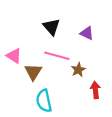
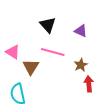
brown star: (78, 70) -> (81, 65), moved
cyan semicircle: (44, 101) -> (18, 94), moved

